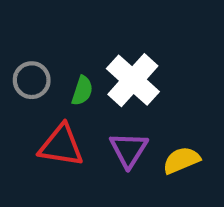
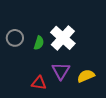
red triangle: (61, 146) -> (39, 83), moved, size x0.7

